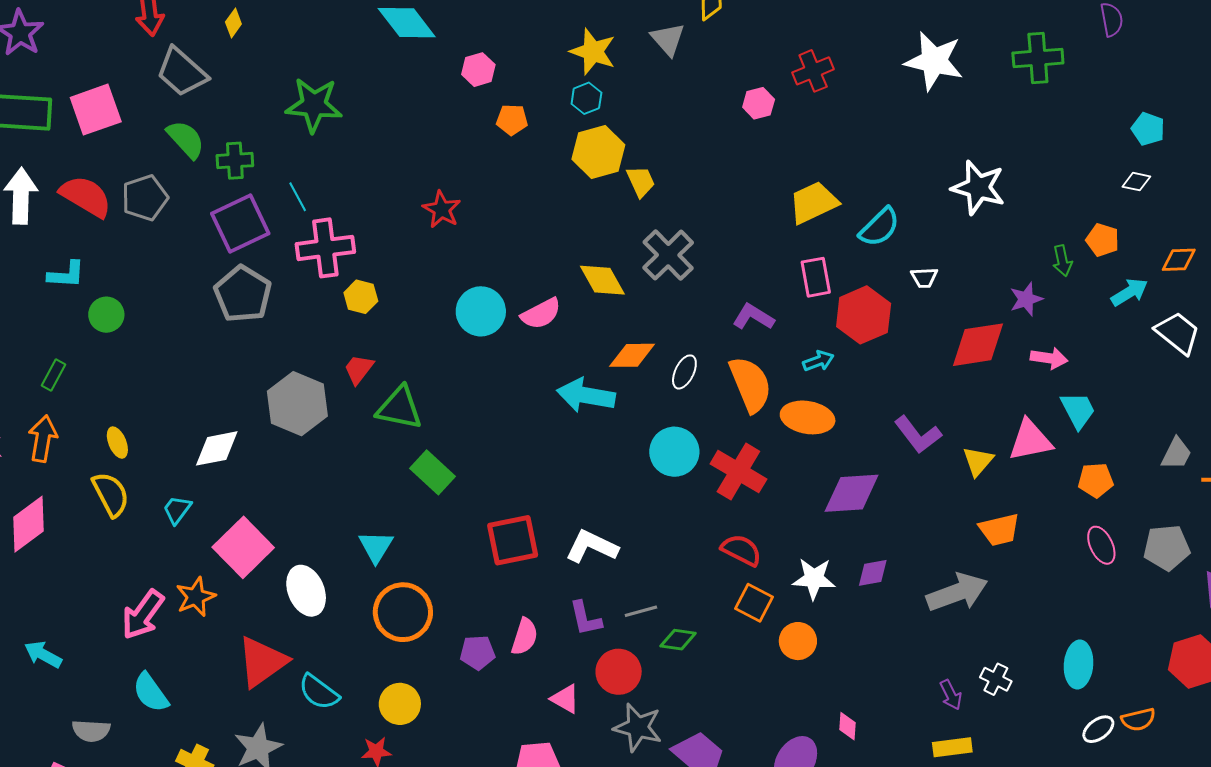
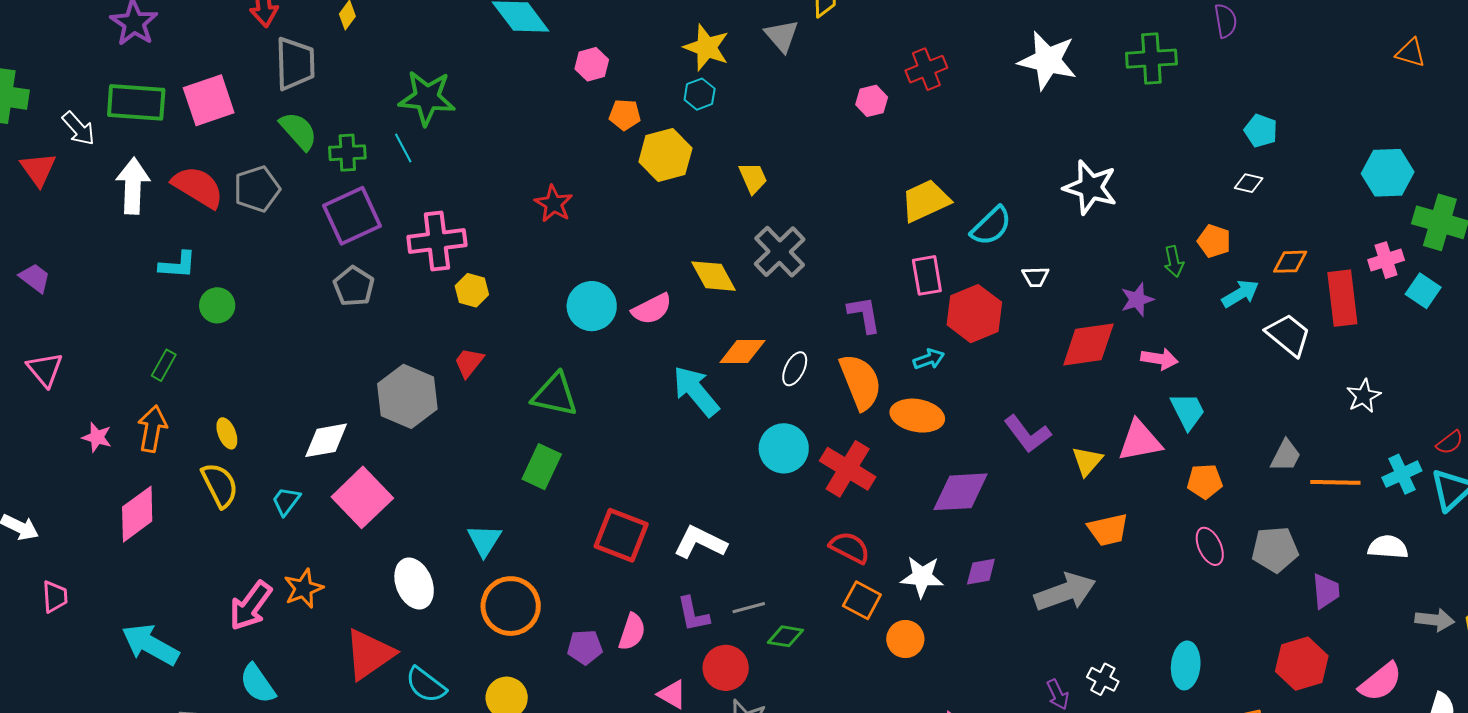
gray trapezoid: (182, 72) -> (295, 64), turned -134
yellow hexagon: (598, 152) -> (665, 155), moved
cyan line: (298, 197) -> (403, 148), moved
gray pentagon: (243, 294) -> (354, 286), size x0.7
purple L-shape: (753, 317) -> (864, 314), turned 48
cyan arrow: (586, 395) -> (696, 391), turned 40
green triangle: (400, 408) -> (555, 395), moved
green rectangle: (432, 472) -> (542, 467), turned 72
red square: (513, 540) -> (621, 535), turned 32
pink square: (243, 547) -> (362, 497), moved
cyan arrow: (43, 655) -> (150, 645), size x1.5

